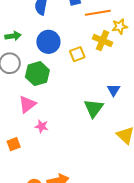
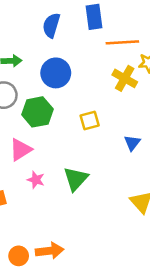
yellow square: (77, 54) -> (90, 120), moved
green triangle: (94, 108) -> (76, 179), moved

